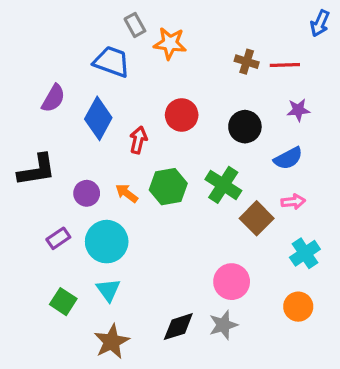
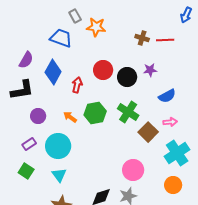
purple star: (298, 110) -> (150, 70), moved
black circle: (245, 127) -> (127, 77), moved
black L-shape: (37, 170) -> (22, 90), moved
purple circle: (87, 193) -> (38, 116), moved
cyan cross: (305, 253) -> (177, 153), size x1.4
green square: (63, 302) -> (26, 171), moved

